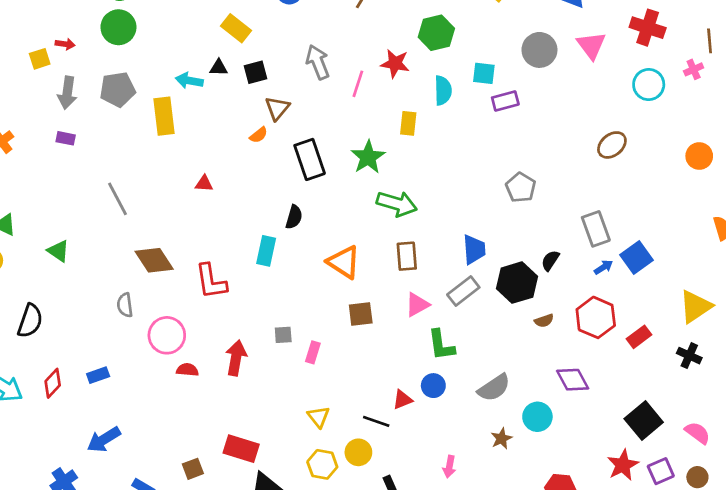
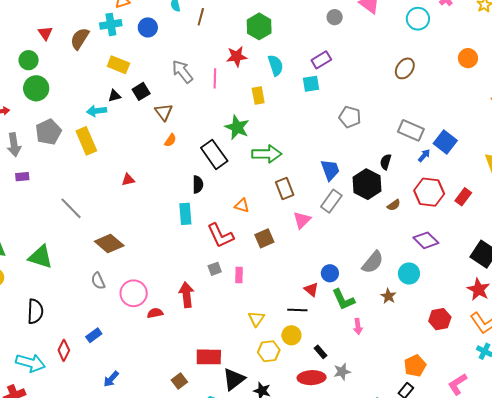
gray circle: (539, 50) -> (335, 17), size x0.6
cyan square: (484, 73) -> (311, 84), moved
orange semicircle: (259, 135) -> (170, 140), moved
black rectangle: (310, 159) -> (214, 154), moved
gray rectangle: (596, 229) -> (411, 130), turned -30
green triangle: (58, 251) -> (40, 257), size x1.5
orange triangle: (344, 262) -> (242, 206), size x0.6
red L-shape: (211, 281) -> (220, 235), moved
green L-shape: (441, 345) -> (343, 299), moved
red triangle: (402, 400) -> (311, 289), turned -42
yellow triangle: (319, 417) -> (256, 319), turned 30
blue arrow: (104, 440) -> (111, 379), size x0.7

